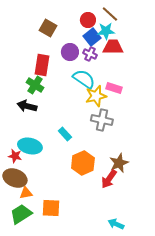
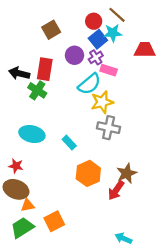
brown square: (48, 28) -> (51, 30), turned 30
red trapezoid: (113, 47) -> (145, 50), moved
purple cross: (90, 54) -> (96, 57), turned 32
cyan semicircle: (84, 79) -> (89, 84), turned 105
pink rectangle: (114, 88) -> (109, 70), moved
black arrow: (27, 106) -> (19, 73), moved
cyan ellipse: (30, 146) -> (32, 134), moved
orange square: (51, 208) -> (54, 221), turned -30

